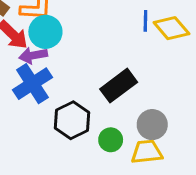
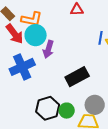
purple arrow: (33, 55) -> (48, 49), moved, turned -72
black hexagon: (72, 120) -> (48, 108), moved

